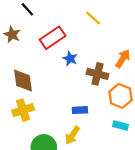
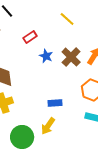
red rectangle: (53, 38) -> (30, 37), size x0.6
brown cross: (98, 74) -> (71, 57), moved, turned 30

